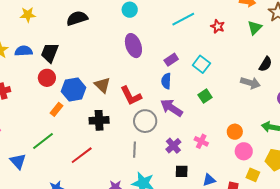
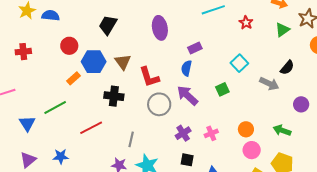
black trapezoid: (50, 53) -> (108, 25), moved
cyan square: (201, 64) -> (239, 63), moved
pink cross: (201, 141) -> (211, 133), turned 32
gray line: (135, 150) -> (131, 139), moved

